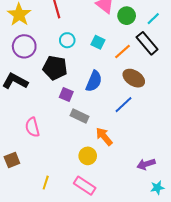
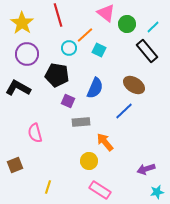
orange line: (123, 51) -> (85, 35), moved
gray rectangle: (80, 116) -> (81, 122), turned -30
pink rectangle: (85, 186) -> (100, 190), moved

